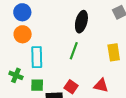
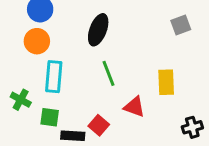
black ellipse: (81, 22) -> (98, 30), moved
green line: (74, 51) -> (108, 73), turned -48
red triangle: (101, 85) -> (134, 107), moved

